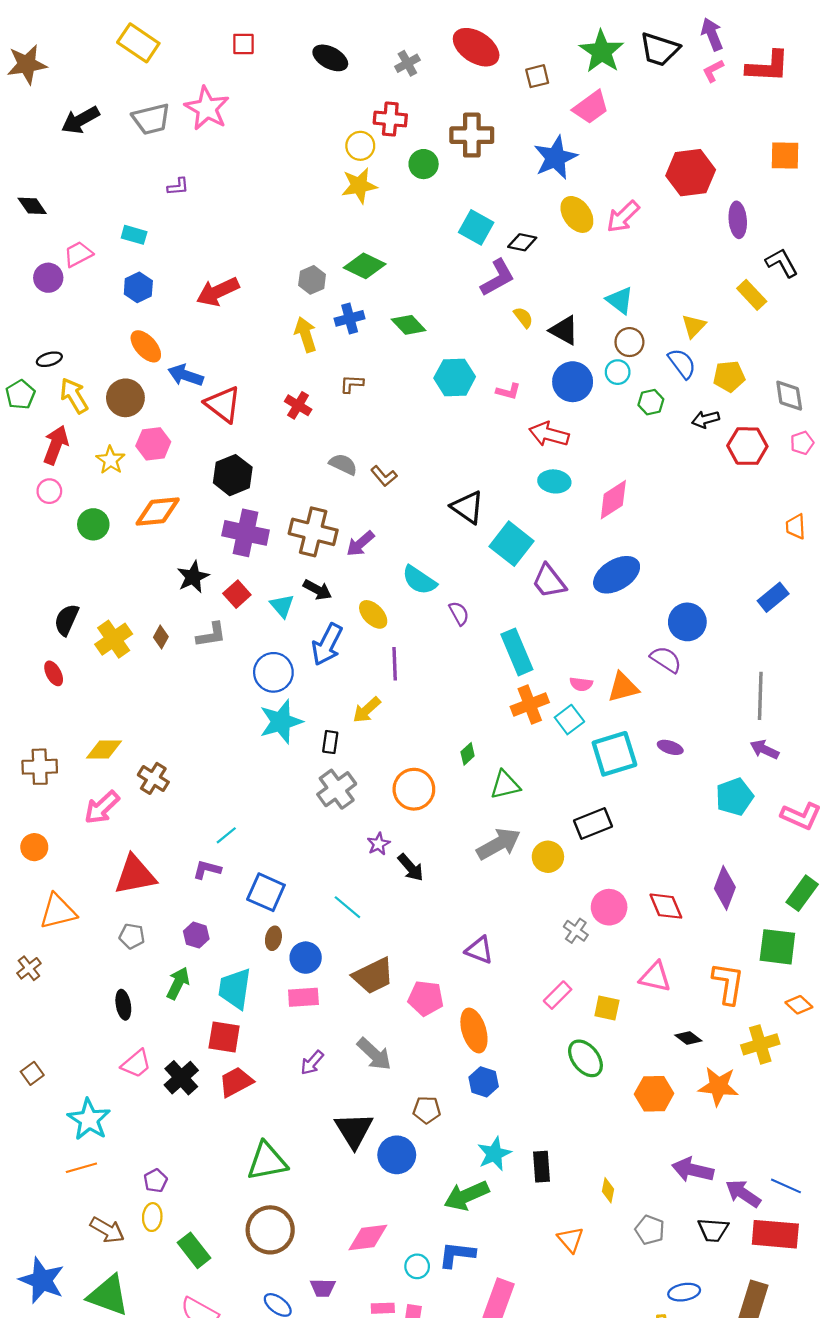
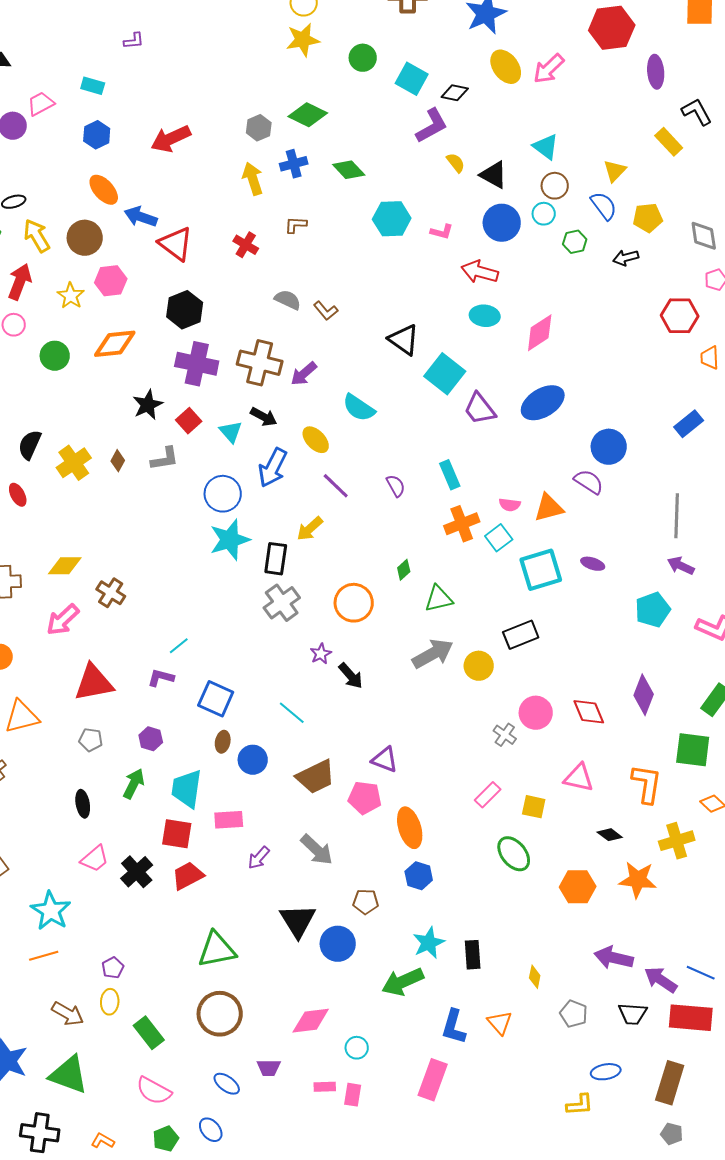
green circle: (424, 164) -> (363, 58), moved
red hexagon: (747, 446) -> (680, 316), moved
purple semicircle: (459, 613) -> (396, 486), moved
cyan rectangle: (517, 652) -> (450, 475), size x0.7
purple line: (395, 664) -> (336, 486), turned -44
black rectangle: (330, 742) -> (276, 559), size x1.5
purple triangle: (479, 950) -> (385, 760), moved
pink rectangle: (303, 997) -> (229, 820), moved
blue L-shape: (457, 1255) -> (454, 1027), moved, turned -81

